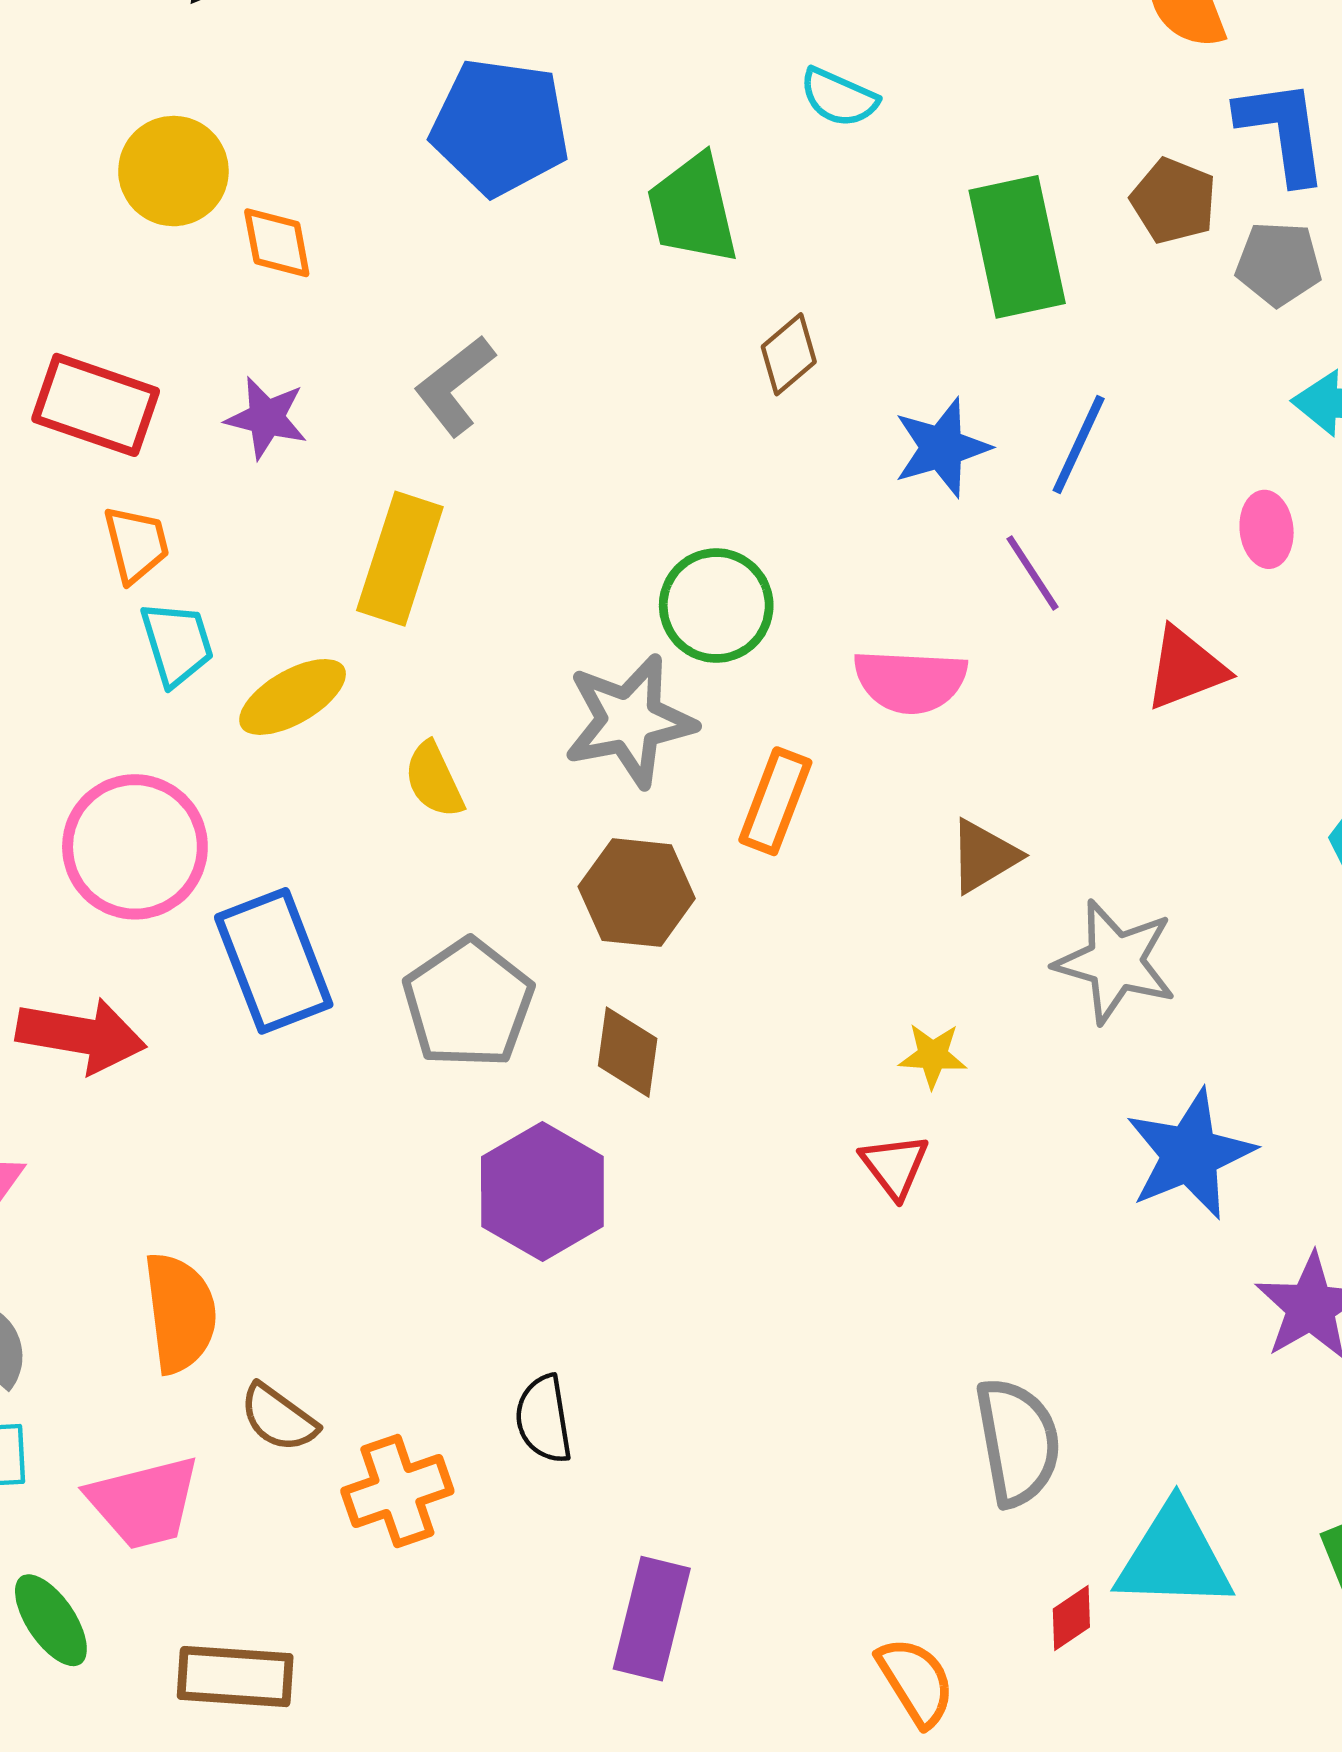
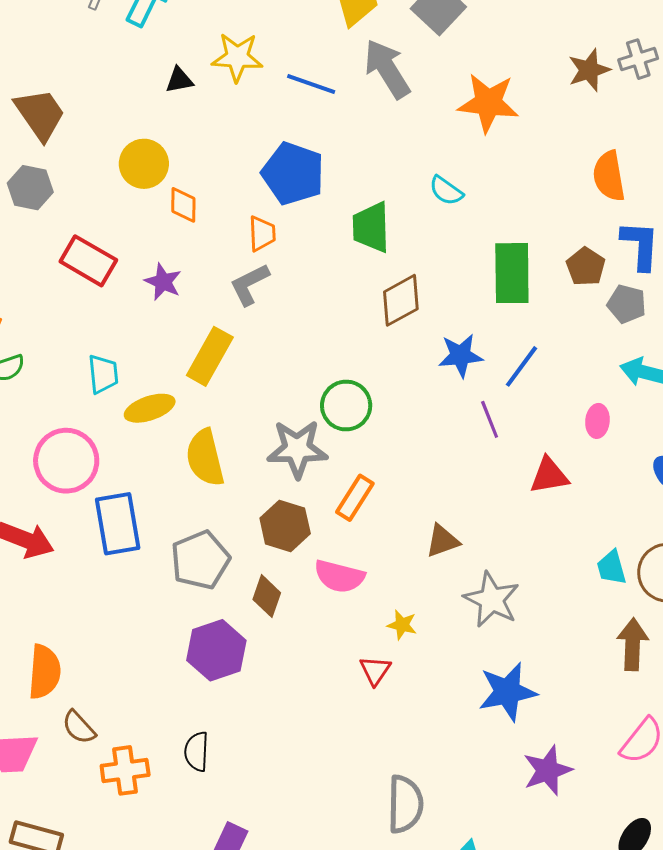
brown diamond: (789, 354) -> (401, 300), size x1.5
orange trapezoid: (136, 544) -> (262, 234), moved
pink semicircle: (910, 681) -> (339, 576), moved
yellow semicircle: (434, 780) -> (205, 458), size x1.6

